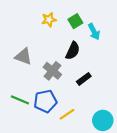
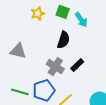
green square: (75, 21) -> (63, 12), turned -32
gray cross: (52, 71) -> (55, 67), moved

